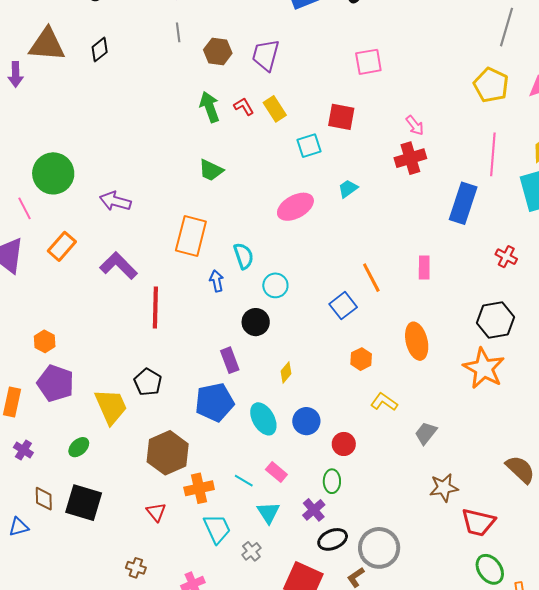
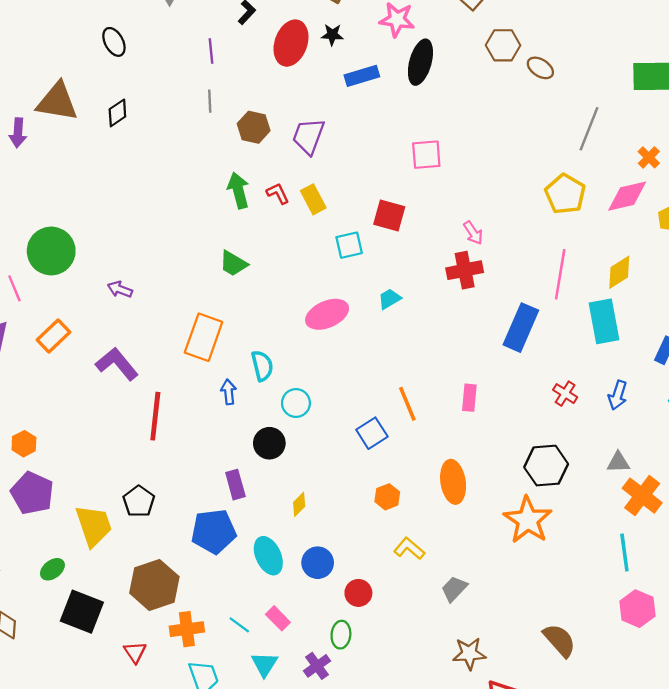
purple arrow: (115, 201) -> (120, 289), size x0.7
black square: (84, 503) -> (82, 612), moved

